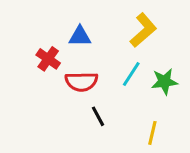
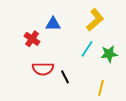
red semicircle: (81, 82) -> (43, 69), moved

